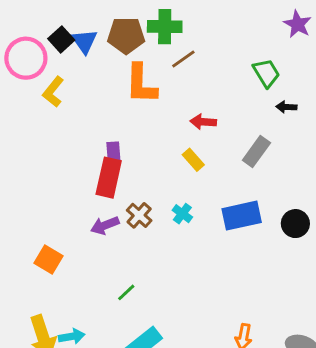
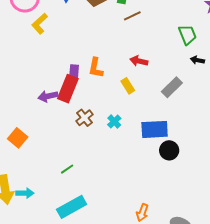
orange L-shape: (141, 84) -> (96, 68), moved, size x0.7
black circle: (295, 224) -> (169, 150), moved
purple arrow: (105, 225) -> (48, 96), moved

